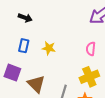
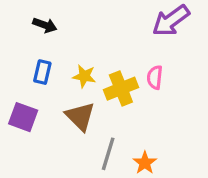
yellow cross: (89, 77) -> (121, 89), moved
brown triangle: (36, 84) -> (80, 116), moved

